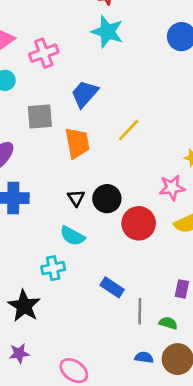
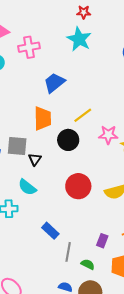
gray square: (40, 117) -> (17, 146), moved
pink star: (172, 188) -> (108, 135), moved
black circle: (107, 199) -> (68, 140), moved

